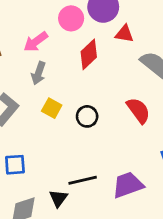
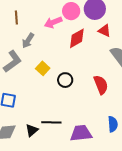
pink arrow: (36, 42) -> (53, 22), moved
gray arrow: (38, 73) -> (28, 41), moved

